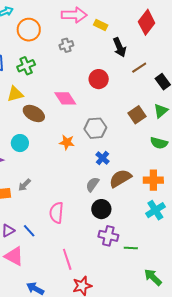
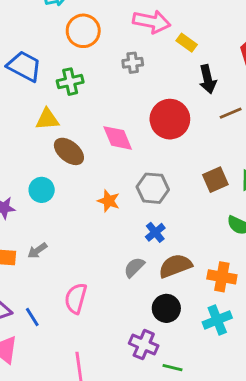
red circle: (99, 79) -> (170, 119), size x1.4
black circle: (101, 209) -> (166, 308), moved

